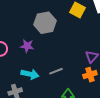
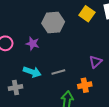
orange cross: (90, 75) -> (85, 85), moved

